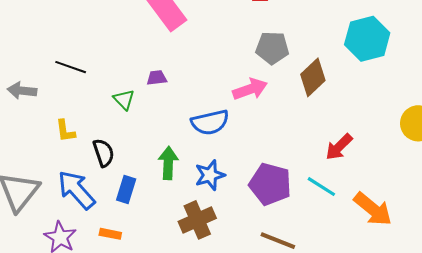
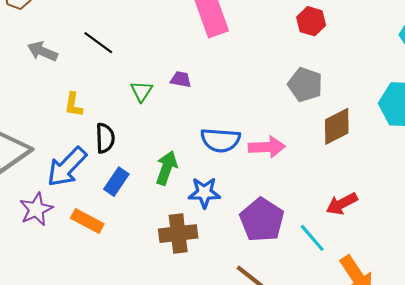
pink arrow: (250, 89) -> (267, 147), moved
blue arrow: (76, 190) -> (67, 167), turned -111
orange rectangle: (110, 234) -> (87, 221), size x1.4

